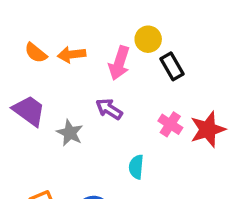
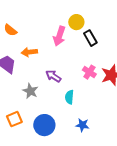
orange arrow: (72, 54) -> (29, 52), moved
purple arrow: (109, 109) -> (53, 76), moved
gray star: (70, 133) -> (30, 91), moved

